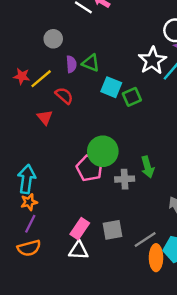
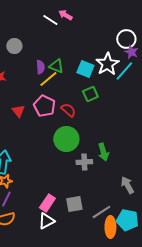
gray circle: (53, 39) -> (14, 46), moved
yellow line: (41, 79) -> (48, 79), moved
cyan square: (111, 87) -> (85, 69), moved
red semicircle: (64, 96) -> (68, 110), moved
pink pentagon: (89, 168) -> (44, 106), moved
white triangle: (79, 250) -> (46, 221), turned -30

